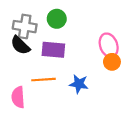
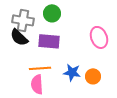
orange circle: (112, 62) -> (93, 76), moved
pink semicircle: (18, 97) -> (37, 84), moved

